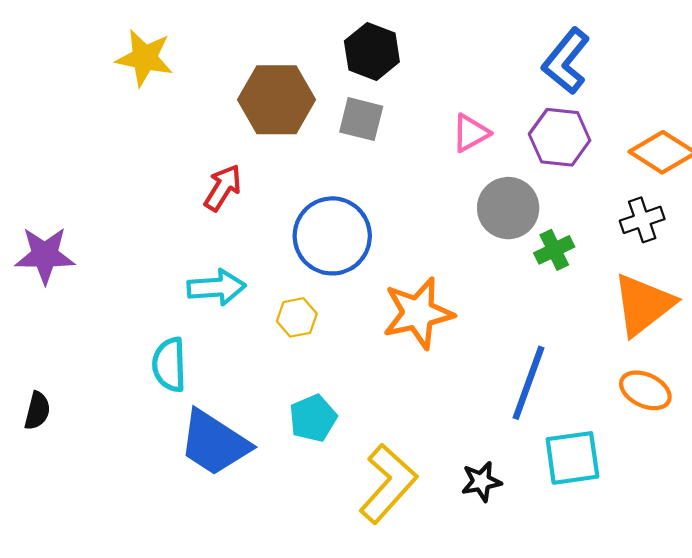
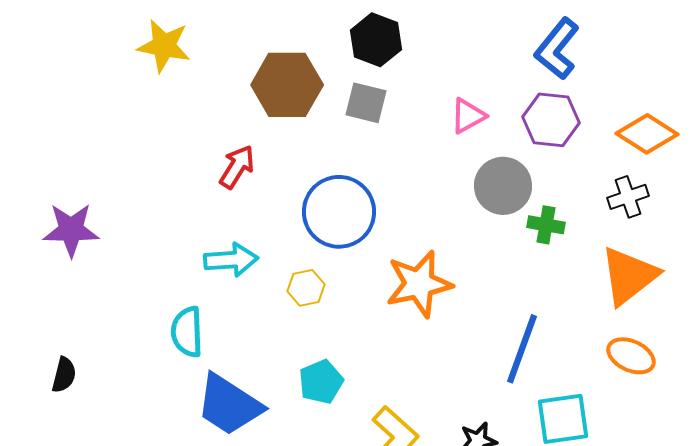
green cross: (554, 250) -> (546, 225), turned 36

